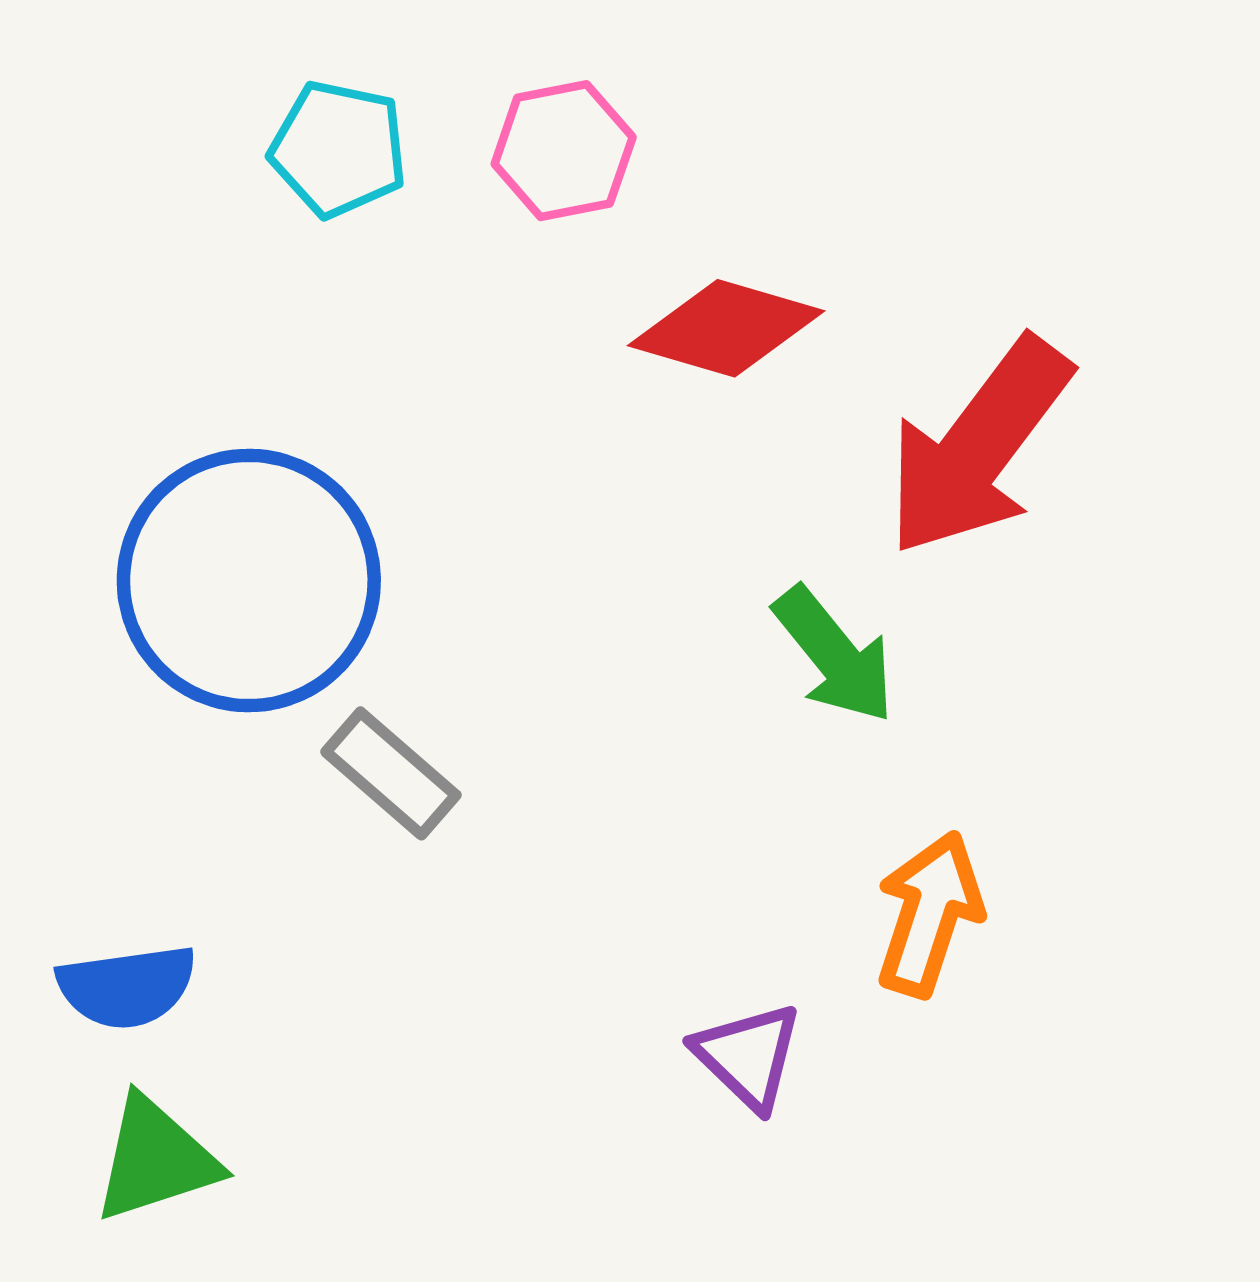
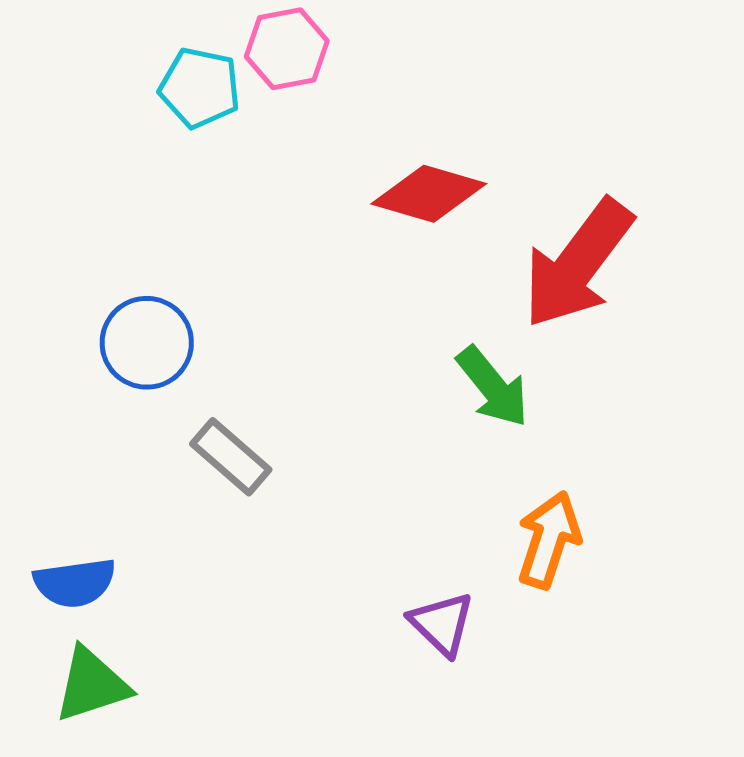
pink hexagon: (564, 151) -> (287, 49), moved
blue circle: (249, 580) -> (147, 343), size x0.6

